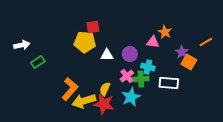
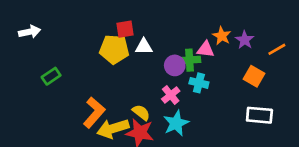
white arrow: (22, 45) -> (30, 32), moved
purple star: (182, 52) -> (245, 40), moved
white triangle: (107, 55) -> (144, 47), moved
green cross: (141, 79) -> (190, 60), moved
white rectangle: (169, 83) -> (259, 115), moved
yellow semicircle: (105, 89) -> (141, 112), turned 104

